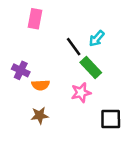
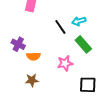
cyan arrow: (97, 38) -> (79, 21), turned 32
green rectangle: (91, 68) -> (83, 44), moved

